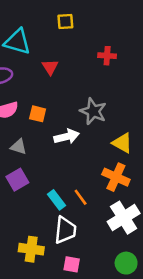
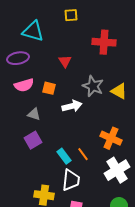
red cross: (107, 56) -> (104, 42), size x1.6
red triangle: (50, 67) -> (65, 61), moved
yellow triangle: (122, 143) -> (119, 91), moved

